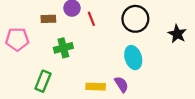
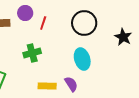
red line: (91, 19) -> (43, 23), turned 40
green cross: (63, 48) -> (32, 53), moved

